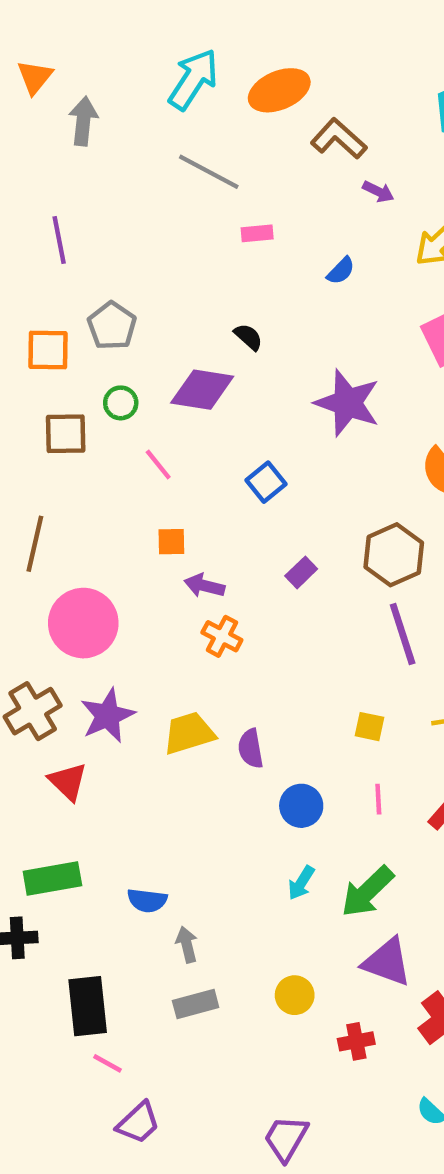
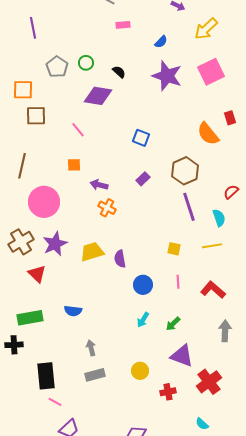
orange square: (48, 350) -> (23, 90), moved
green circle: (121, 403) -> (86, 63), moved
purple star: (347, 403) -> (167, 76), moved
blue square: (266, 482) -> (141, 138), moved, turned -30
orange square: (171, 542) -> (74, 165), moved
green arrow: (367, 892) -> (173, 324), size x0.6
blue semicircle: (147, 900) -> (73, 311), moved

